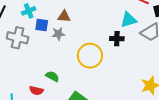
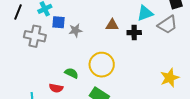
brown triangle: (64, 16) -> (112, 25), moved
yellow circle: (90, 56) -> (102, 65), moved

